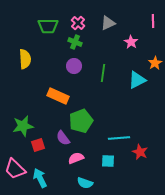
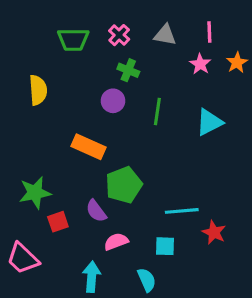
pink line: (153, 21) -> (209, 32), moved
gray triangle: (108, 23) -> (165, 35), turned 35
green cross: (75, 42) -> (128, 70), moved
orange star: (155, 63) -> (237, 63), moved
cyan arrow: (40, 178) -> (92, 277), moved, turned 30
cyan semicircle: (85, 183) -> (147, 280), moved, turned -133

